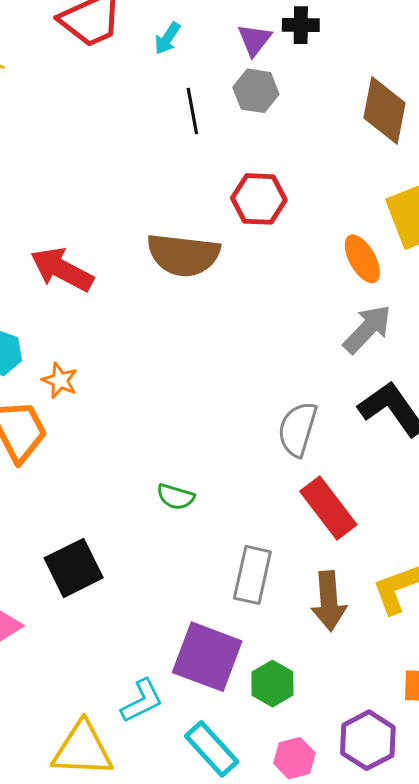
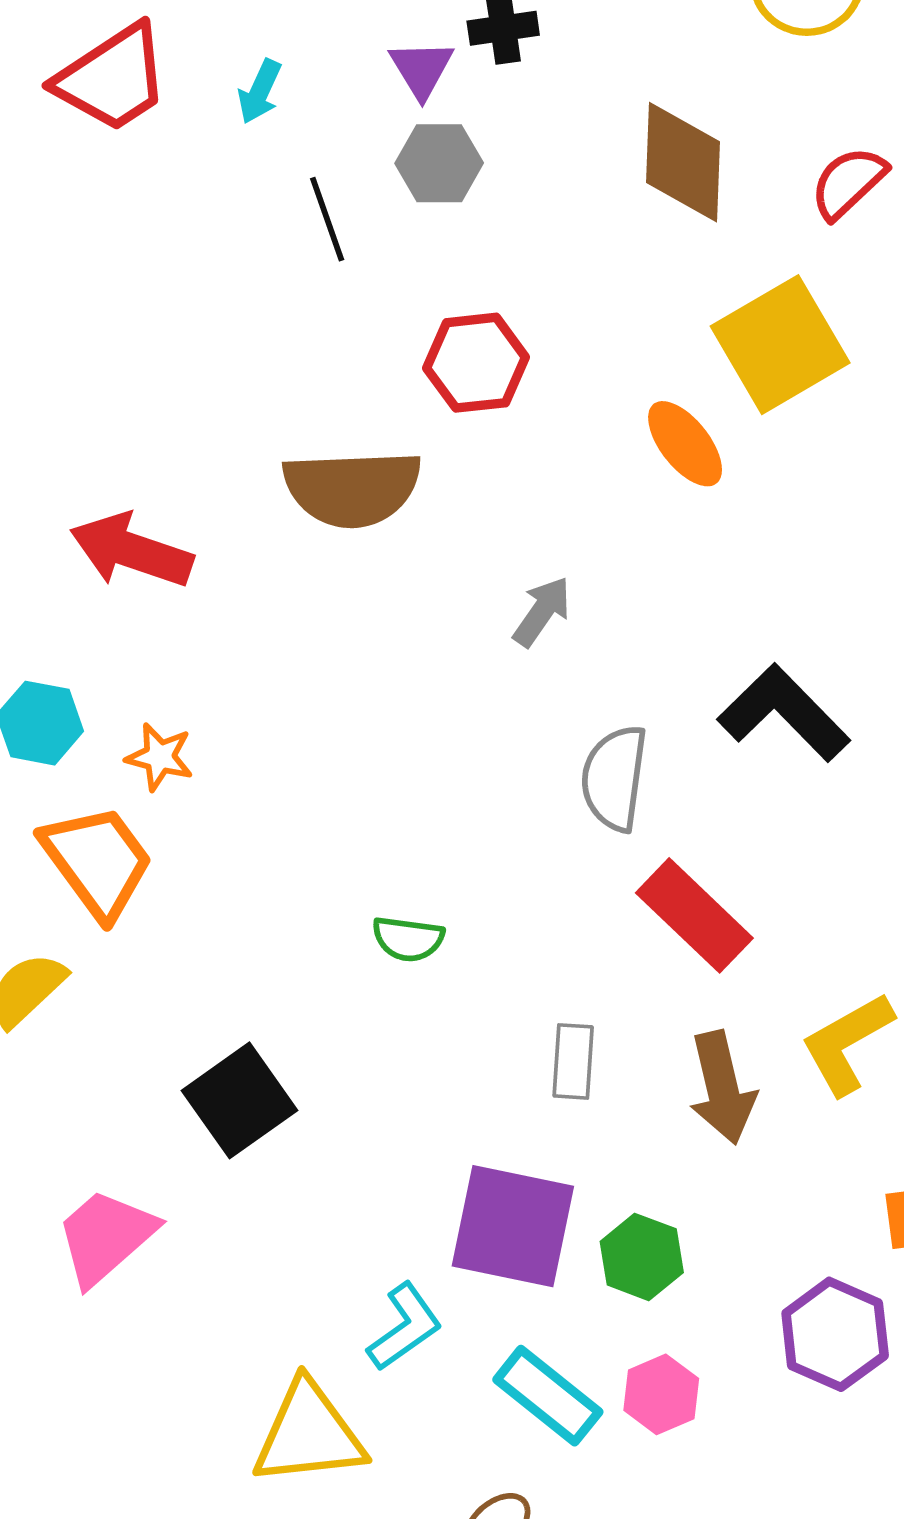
gray arrow: (367, 329) -> (542, 611), moved, size x0.7
gray rectangle: (252, 575) -> (573, 1061), size x0.7
pink hexagon: (294, 758) -> (661, 1394), moved

